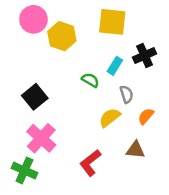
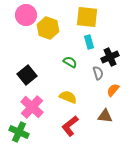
black cross: (145, 56) -> (110, 57), moved
cyan rectangle: (115, 66) -> (89, 42), moved, turned -48
yellow semicircle: (110, 118) -> (68, 97), moved, turned 60

